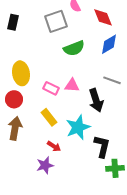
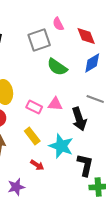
green semicircle: (74, 48) -> (57, 67), turned 55
cyan star: (78, 127) -> (61, 146), turned -30
purple star: (45, 165) -> (16, 187), moved

